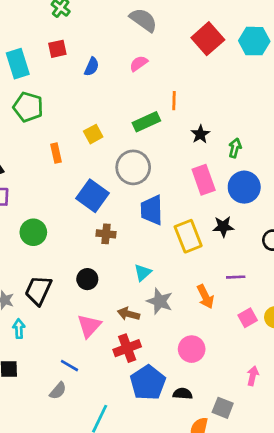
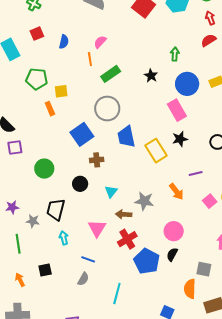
pink semicircle: (139, 63) -> (100, 42), moved
orange line: (174, 101) -> (90, 59), moved
green pentagon: (28, 107) -> (37, 79), moved
yellow square: (93, 134) -> (61, 91), moved, turned 32
green arrow: (235, 148) -> (175, 54), moved
pink rectangle: (204, 180) -> (177, 110), moved
blue circle: (244, 187) -> (187, 84), moved
blue square: (92, 196) -> (82, 134), turned 30
cyan triangle: (143, 272) -> (111, 192), moved
black circle: (87, 279) -> (80, 184), moved
cyan arrow: (19, 329) -> (64, 238), moved
black semicircle: (183, 394) -> (172, 254), moved, turned -56

